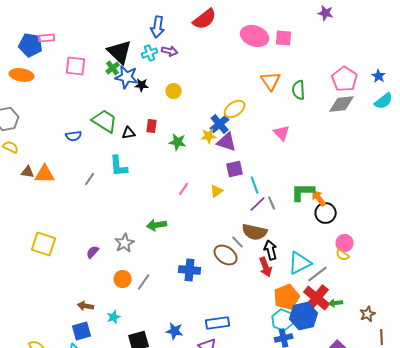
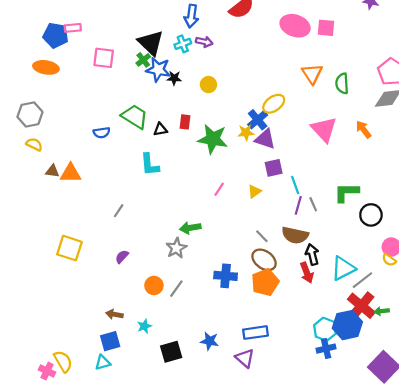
pink triangle: (282, 133) -> (324, 129), size x1.5
green star: (178, 142) -> (213, 139), size x1.6
gray line: (90, 179) -> (119, 211), moved
orange arrow: (319, 198) -> (363, 129), moved
purple line: (258, 204) -> (298, 205), turned -30
gray line: (238, 242) -> (262, 236), moved
gray star: (125, 243) -> (176, 248), moved
orange pentagon: (287, 297) -> (265, 282), moved

